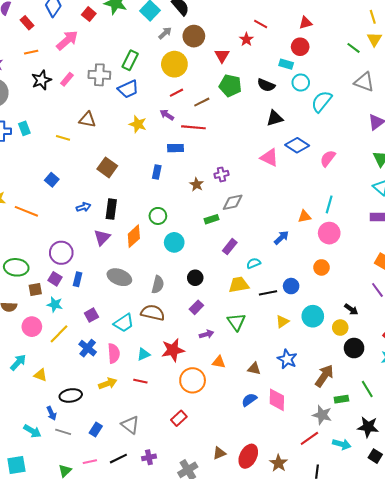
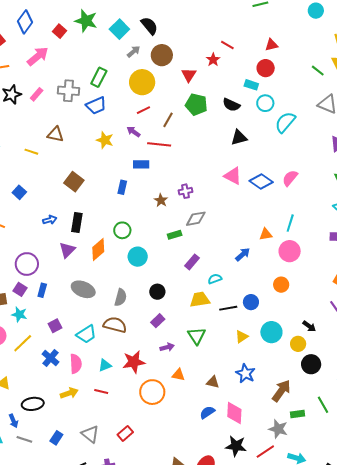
brown line: (202, 102) -> (168, 120), turned -35
blue diamond: (297, 145) -> (261, 181), moved
red rectangle: (179, 418) -> (125, 433), moved
black star: (368, 427) -> (236, 446), moved

